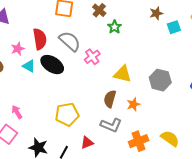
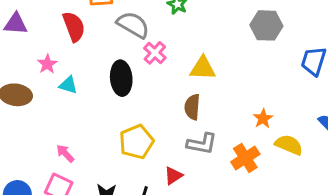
red semicircle: (40, 39) -> (74, 27), moved
gray semicircle: (70, 41) -> (133, 25), moved
black ellipse: (52, 65) -> (121, 78), moved, turned 65
gray hexagon: (160, 80) -> (266, 25), moved
orange star: (133, 104) -> (263, 119), moved

